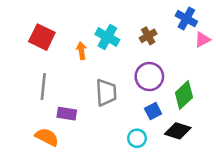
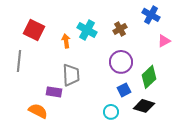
pink triangle: (202, 39) -> (164, 41), moved
gray line: (43, 86) -> (19, 61), moved
gray trapezoid: (106, 93) -> (71, 75), moved

